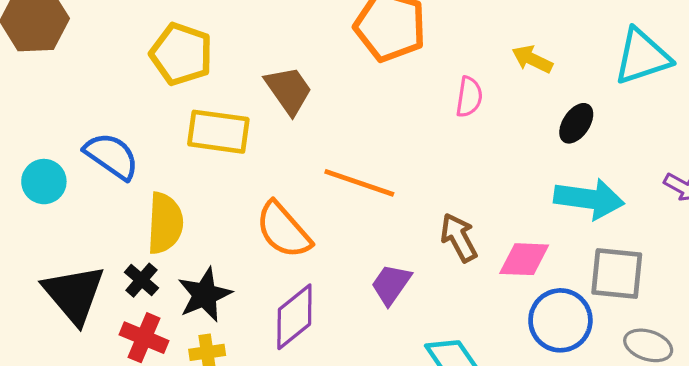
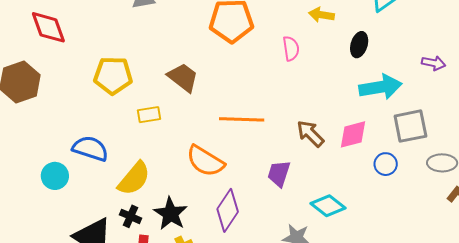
yellow rectangle: (218, 132) -> (149, 115), size x0.6
yellow semicircle: (165, 223) -> (134, 179), turned 54
blue circle: (560, 320) -> (386, 164), size x0.6

